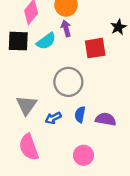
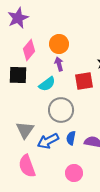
cyan semicircle: (46, 41) -> (47, 84), moved
blue arrow: (53, 118) -> (48, 141), size x1.5

